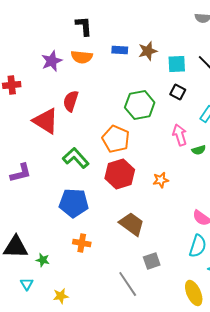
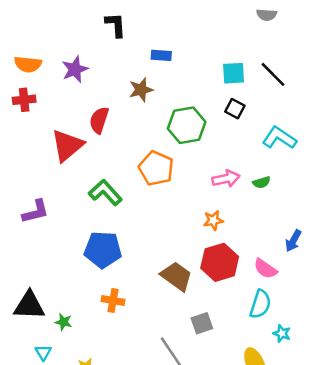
brown star: (148, 51) -> (141, 90), moved
orange semicircle: (82, 57) -> (28, 64), moved
red triangle: (46, 121) -> (67, 146), turned 48
pink arrow: (180, 135) -> (226, 179), moved, turned 95
red hexagon: (120, 174) -> (220, 262), moved

